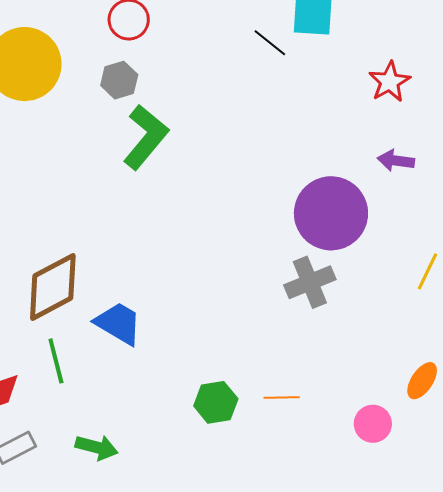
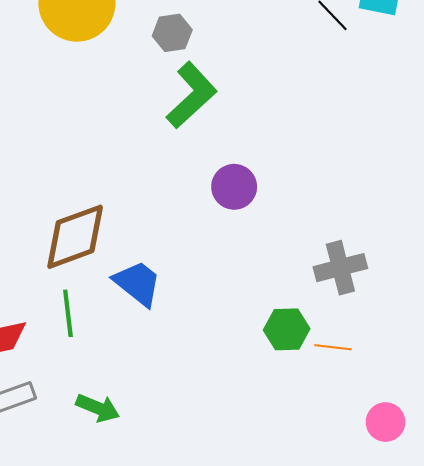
purple circle: (331, 213) -> (234, 187), moved, size x0.6
orange line: (282, 398) -> (333, 347), moved
green hexagon: (216, 402) -> (287, 329), moved

